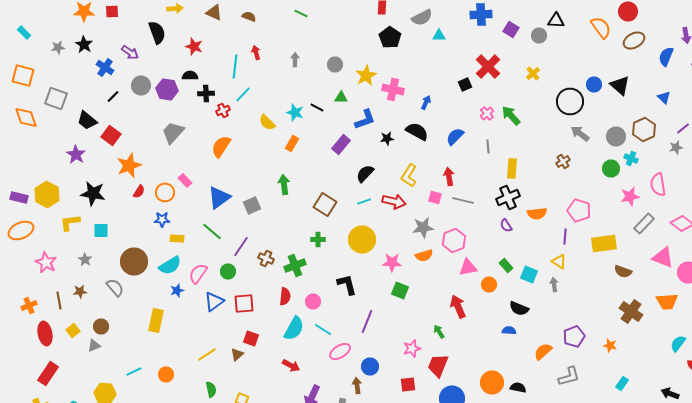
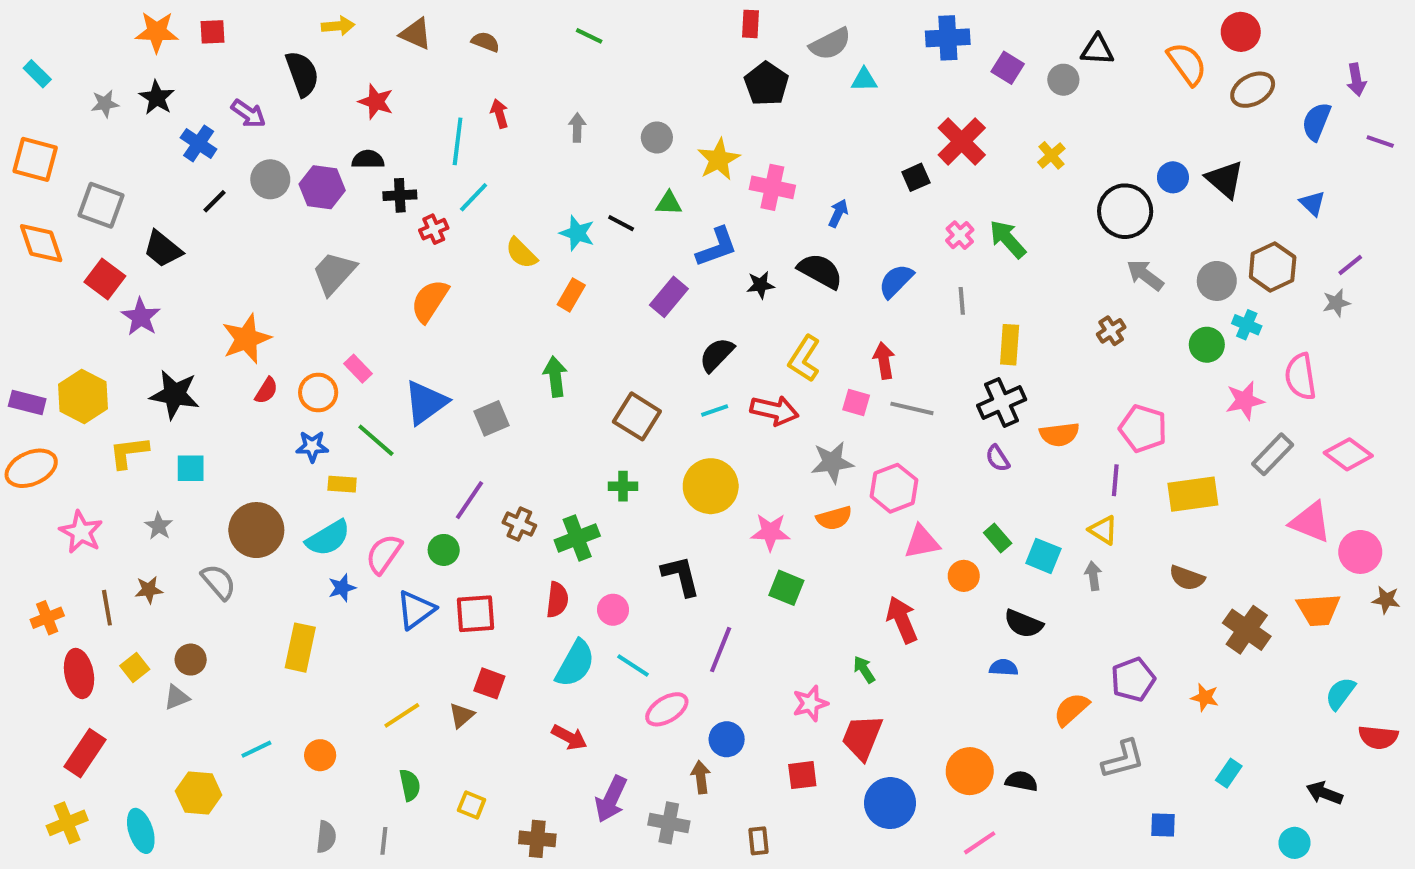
red square: (111, 136) -> (105, 279), moved
green line: (212, 232) -> (376, 440), moved
brown semicircle: (623, 272) -> (1187, 578), moved

